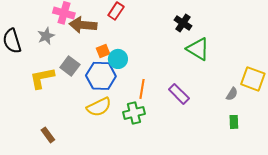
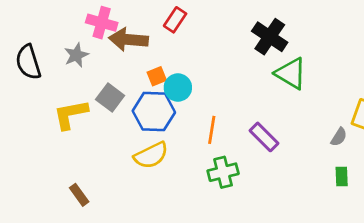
black cross: (183, 23) -> (270, 37), size x1.4
green cross: (134, 113) -> (223, 172), moved

